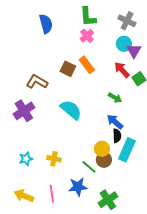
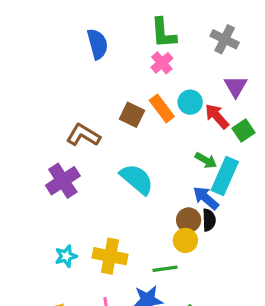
cyan circle: (124, 44) -> (190, 102), moved
cyan rectangle: (127, 150) -> (225, 176), moved
yellow cross: (54, 159) -> (110, 256), size x1.5
brown circle: (104, 160) -> (189, 220), moved
green line: (89, 167) -> (165, 269), turned -49

